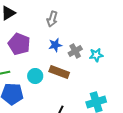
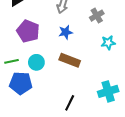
gray cross: (75, 51) -> (97, 16), moved
cyan circle: (35, 76) -> (36, 62), moved

